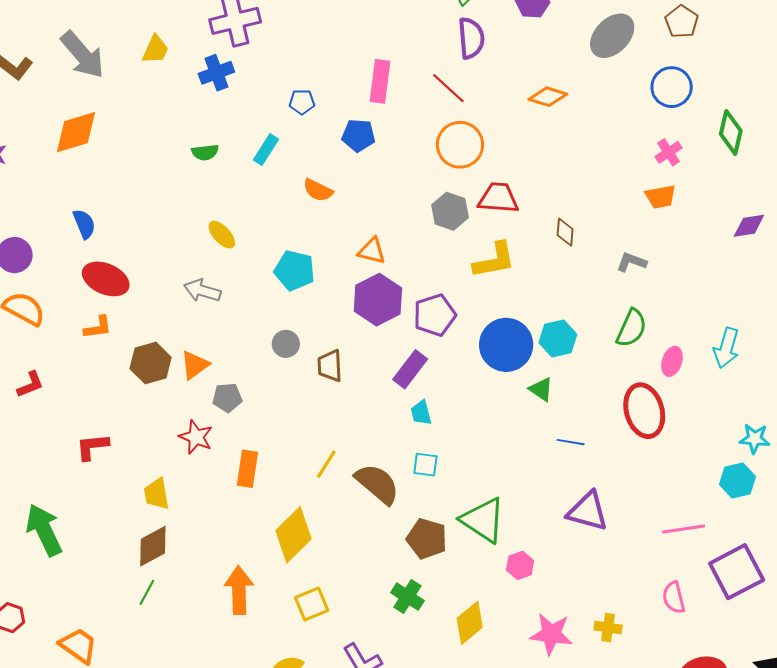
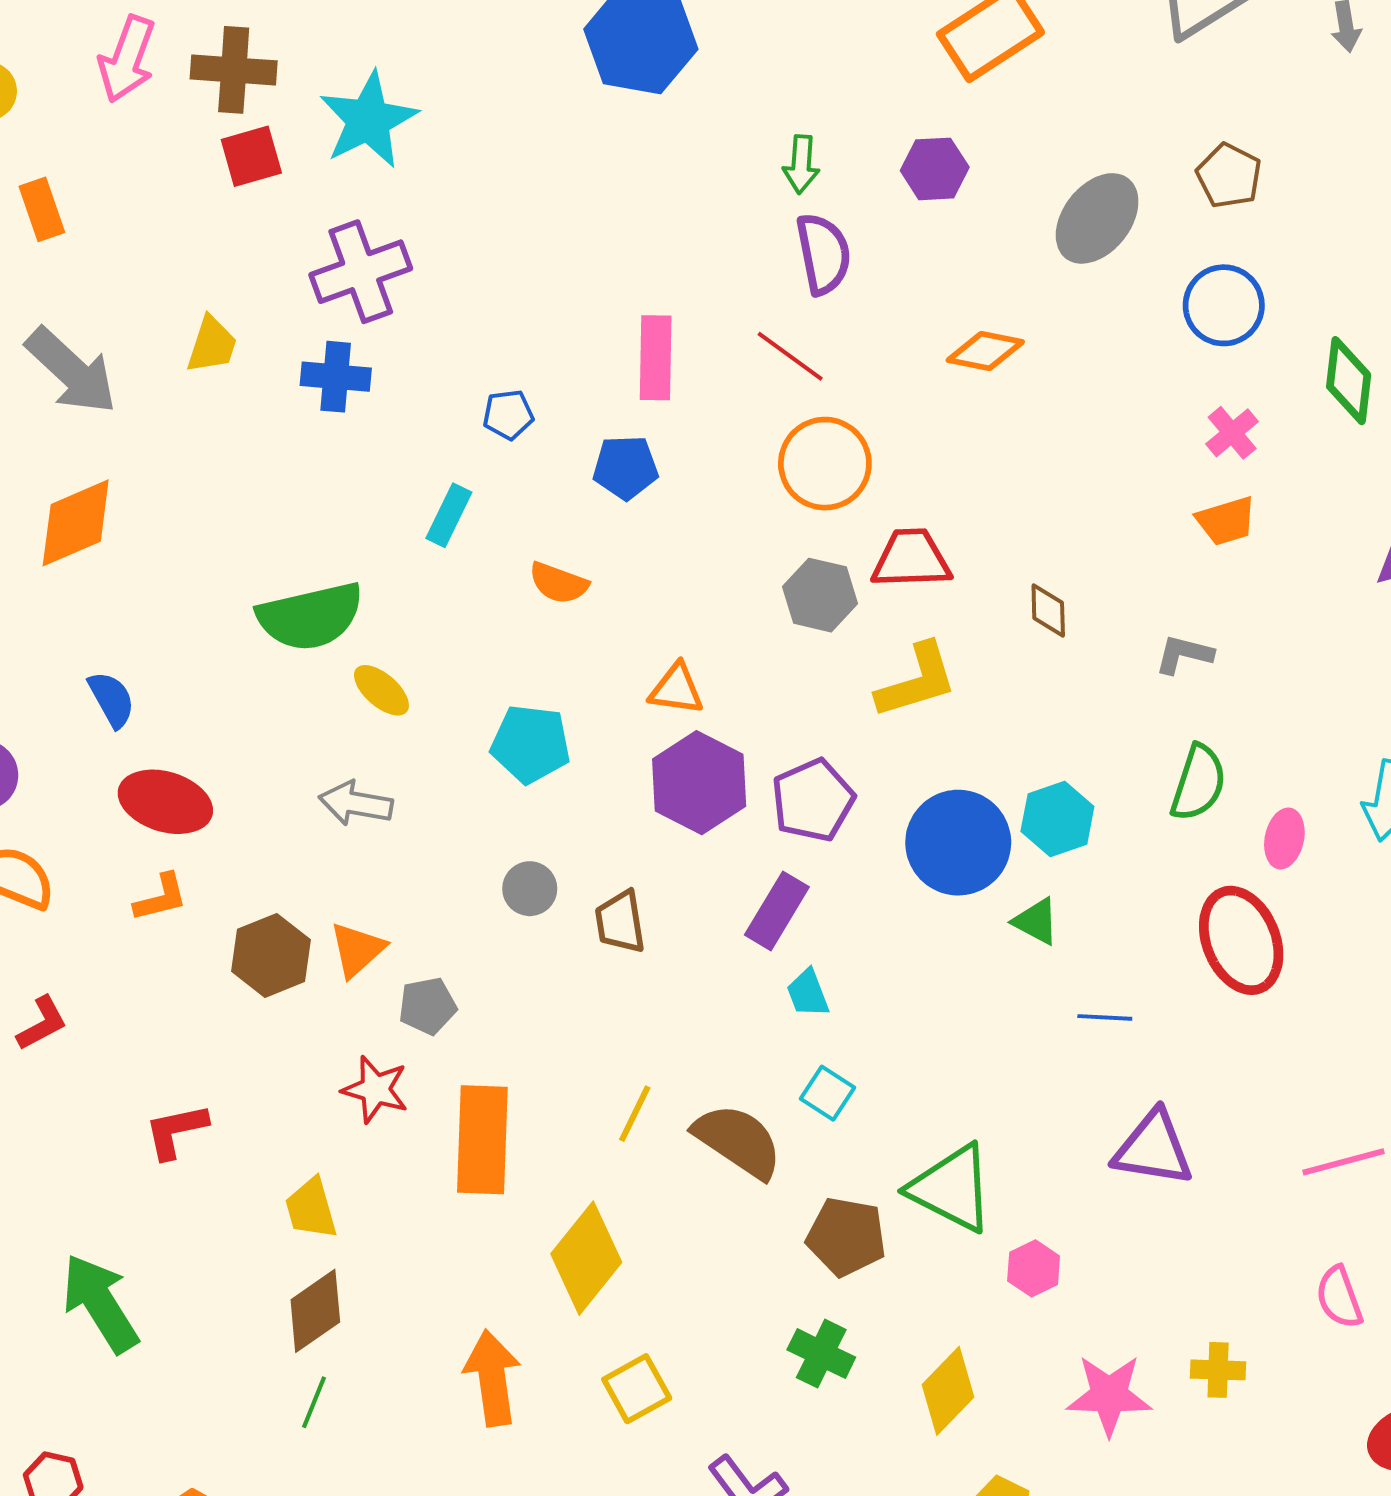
blue cross: (216, 73) -> (336, 377), turned 32
green semicircle: (205, 152) -> (310, 616), moved, size x2.0
cyan square: (425, 465) -> (828, 1093), turned 32
orange rectangle: (247, 469) -> (482, 1140), size x1.5

